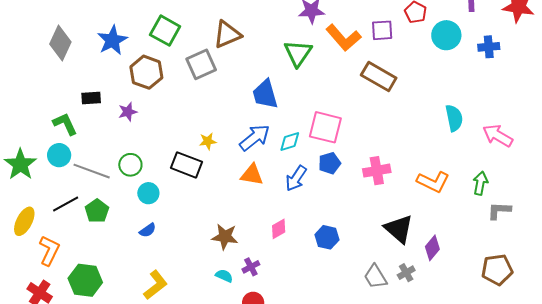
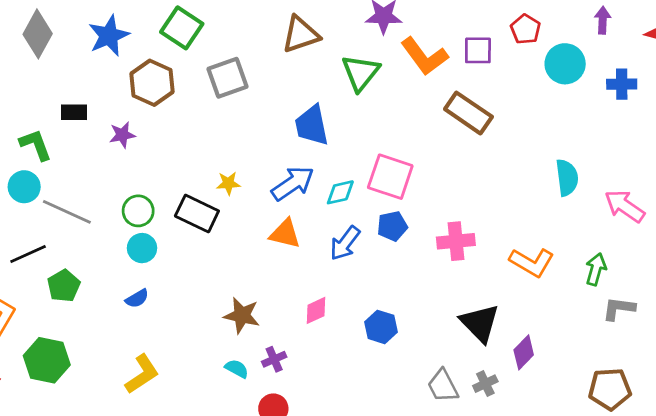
brown triangle: (227, 34) -> (301, 34), moved
green circle: (130, 165) -> (138, 211), moved
green pentagon: (97, 211) -> (64, 286), moved

